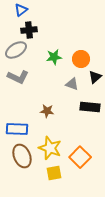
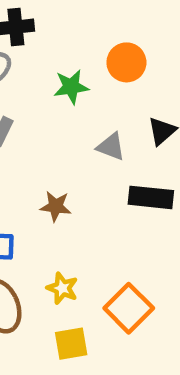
orange circle: (81, 59) -> (126, 62), moved
yellow star: (50, 148) -> (62, 288), size x0.6

